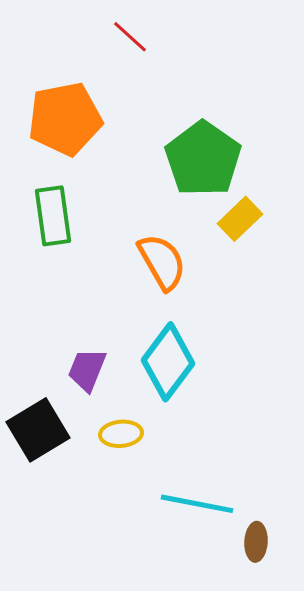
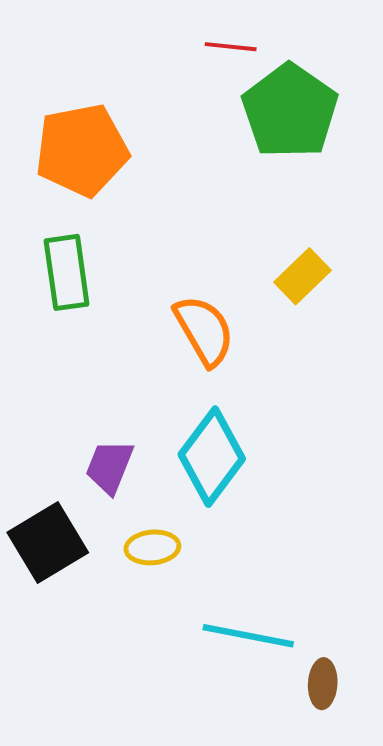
red line: (130, 37) -> (231, 47), moved, turned -36
green pentagon: (203, 159) -> (290, 111), moved

